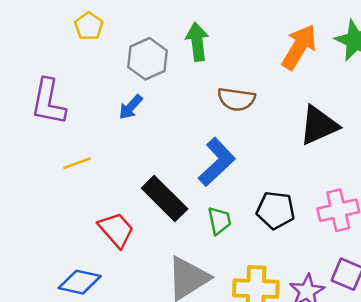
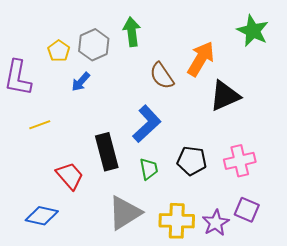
yellow pentagon: (89, 26) -> (59, 51), moved
orange arrow: (299, 47) -> (201, 59), moved
brown semicircle: (236, 99) -> (162, 76), turned 48
black rectangle: (165, 198) -> (107, 152), turned 30

